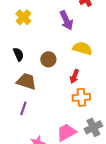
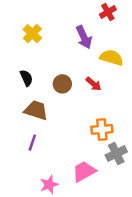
yellow semicircle: (82, 48) -> (111, 58), moved
red arrow: (74, 76) -> (94, 84), moved, turned -72
gray cross: (93, 127) -> (116, 153), moved

